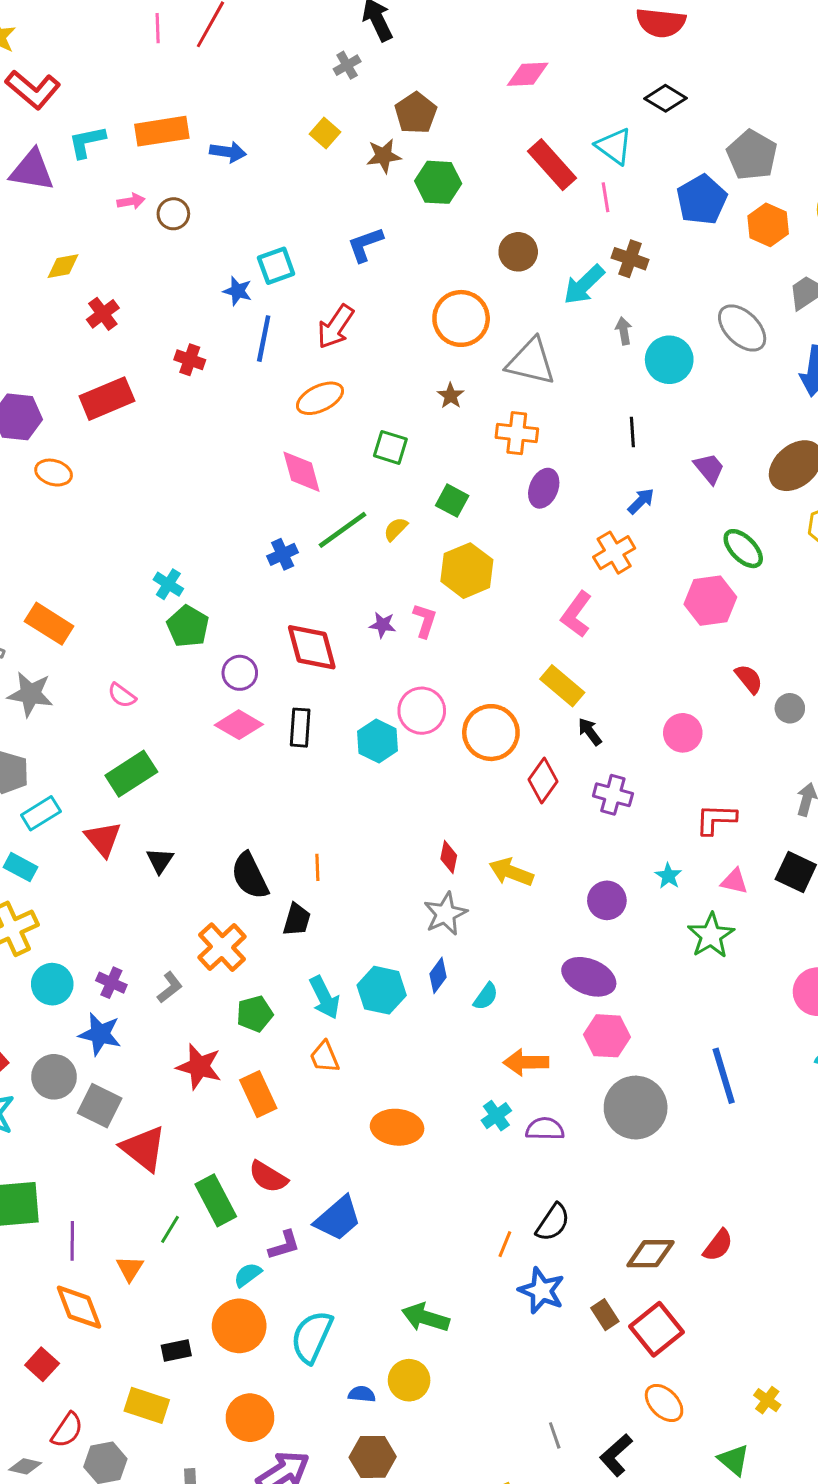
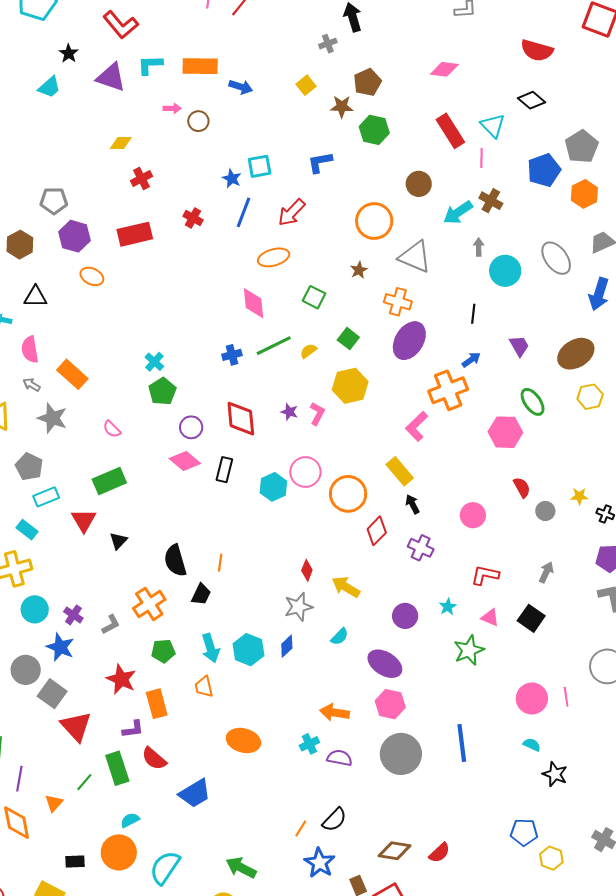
purple ellipse: (544, 488) -> (409, 341), size x1.5
orange cross: (614, 553) -> (448, 390), size x1.4
cyan semicircle: (486, 996) -> (340, 637), moved
purple L-shape: (284, 1245) -> (133, 729), moved

